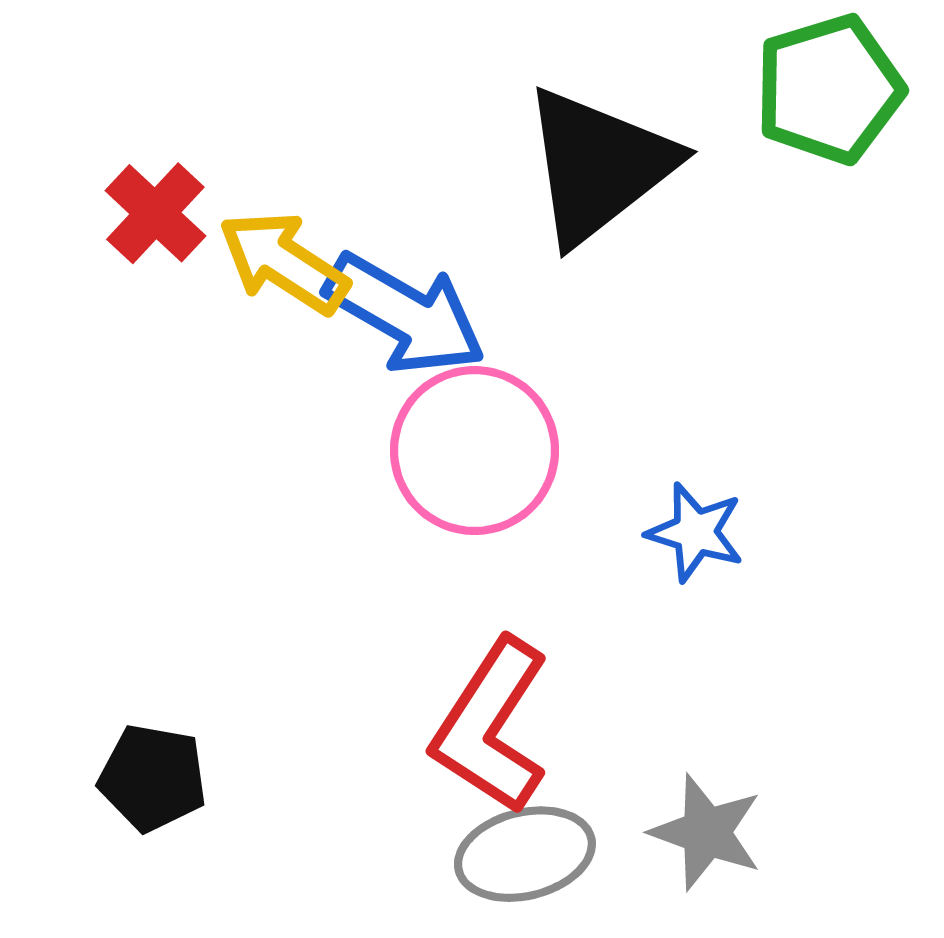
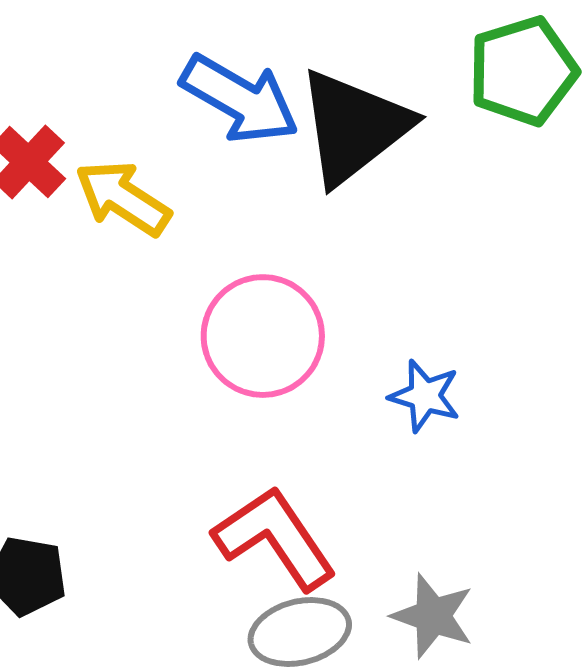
blue arrow: (405, 314) -> (240, 99), moved
red L-shape: (491, 726) -> (275, 538), turned 113

